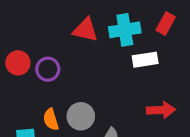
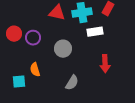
red arrow: (161, 110) -> (105, 64), turned 90
gray circle: (81, 116) -> (63, 49), moved

